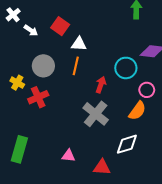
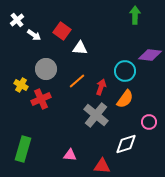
orange line: (76, 66) -> (77, 81), moved, turned 36
pink circle: (147, 90) -> (149, 122), moved
orange semicircle: (137, 111) -> (125, 99), moved

